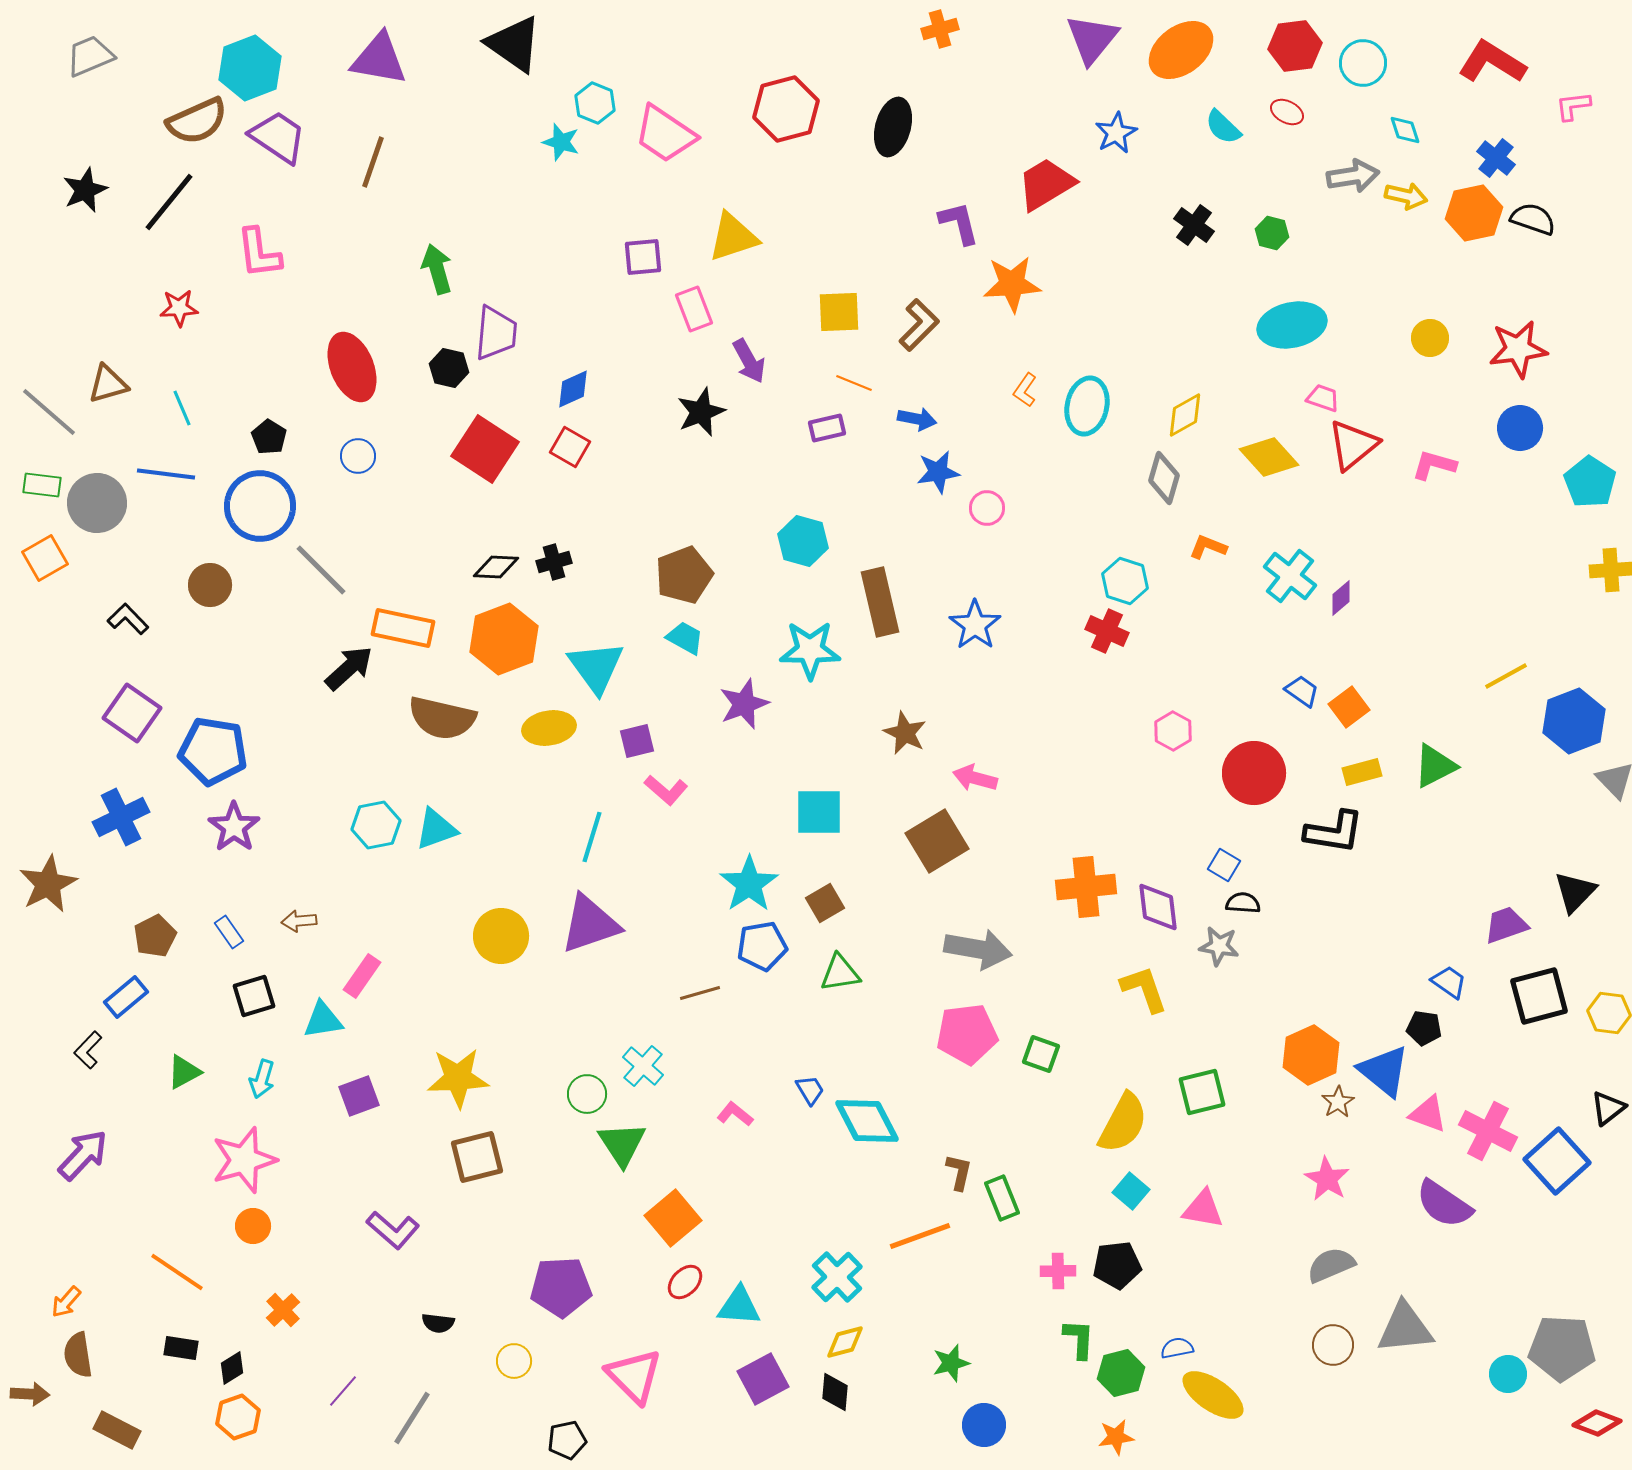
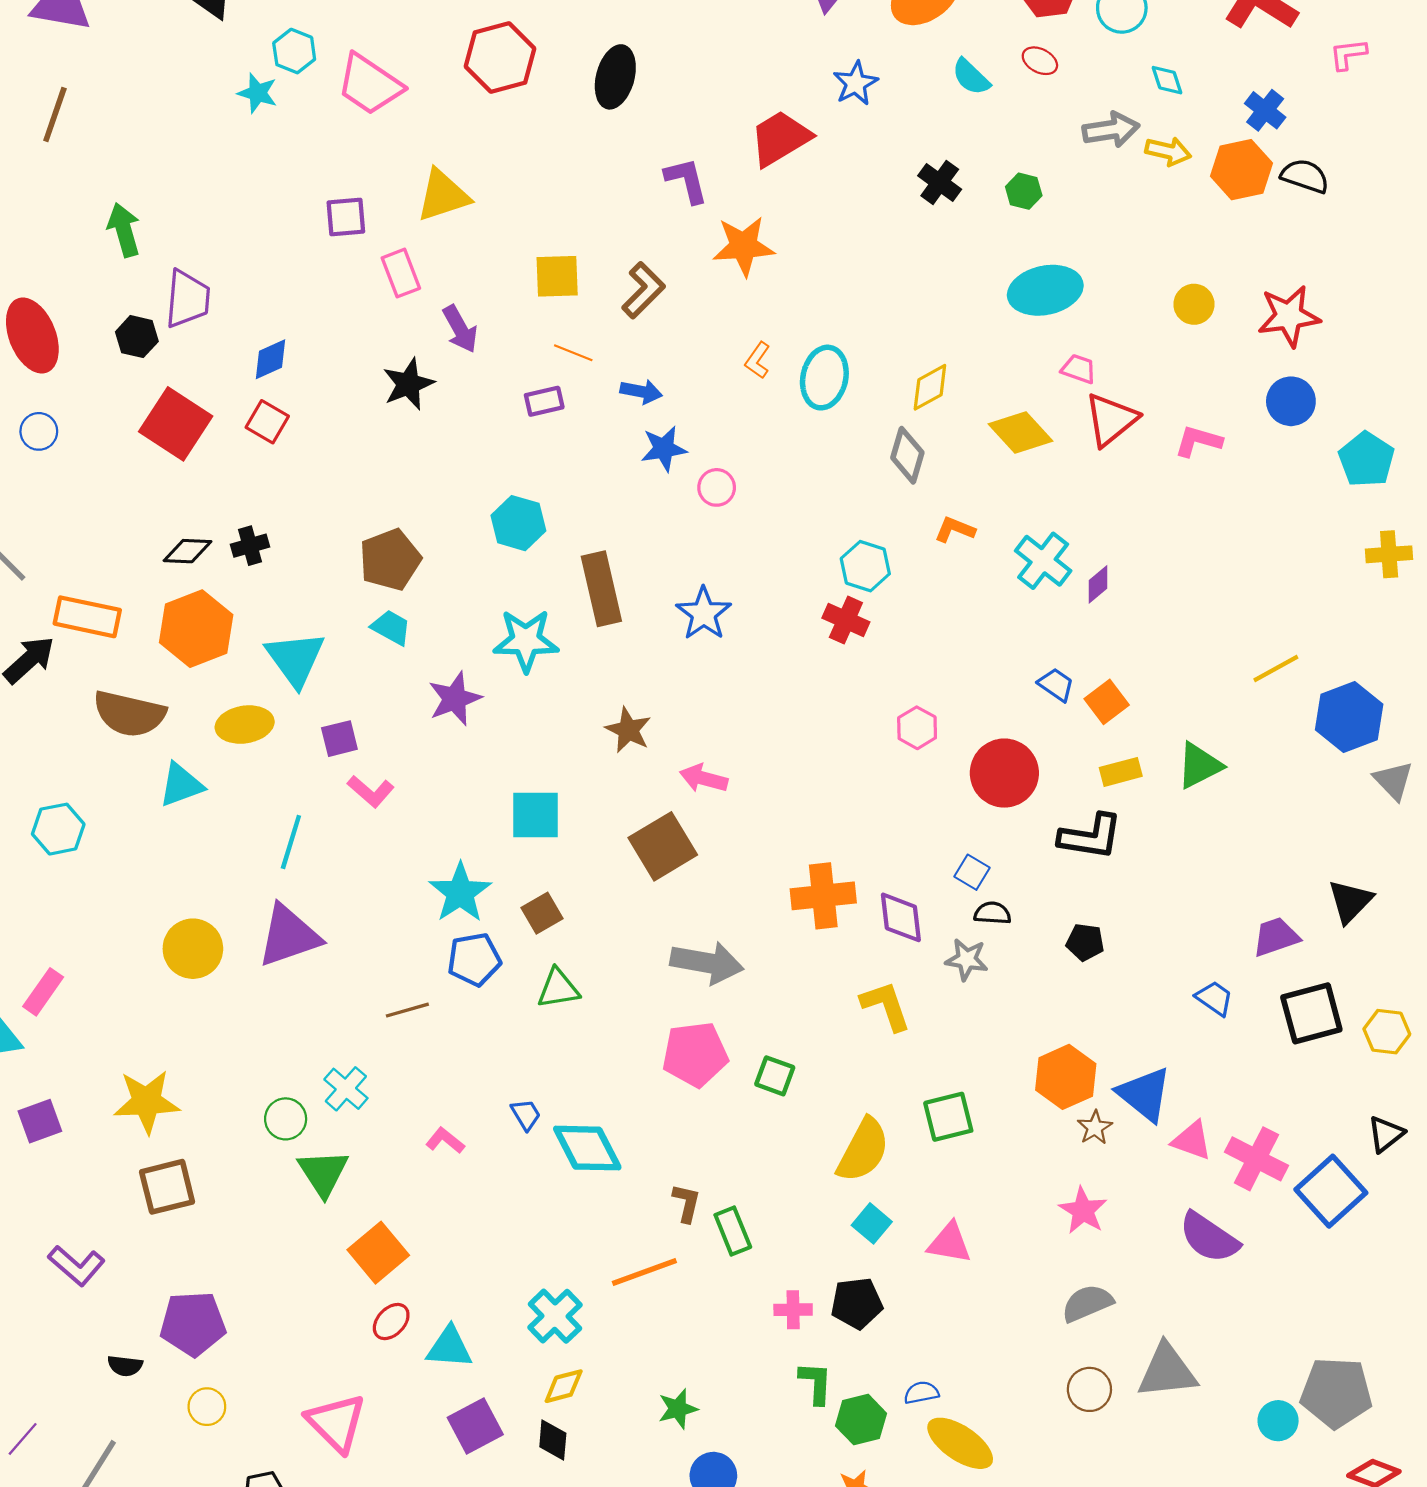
cyan triangle: (436, 829) -> (181, 785), moved
black pentagon: (1424, 1028) -> (1085, 942), moved
purple pentagon: (561, 1287) -> (193, 1324), moved

